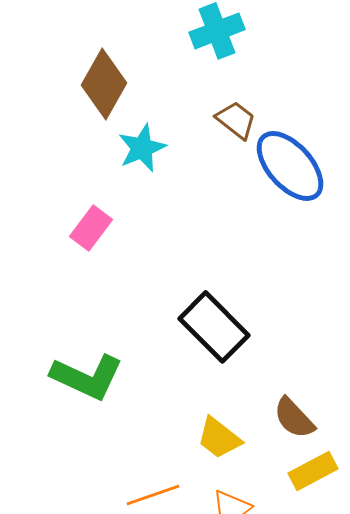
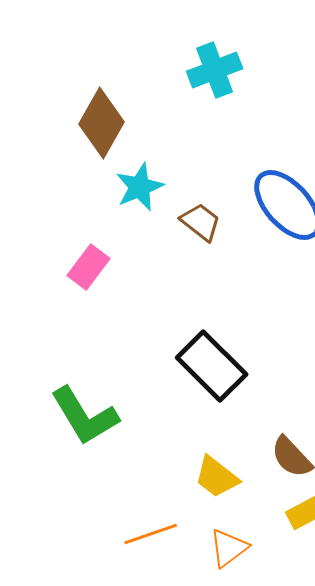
brown trapezoid: (236, 120) -> (201, 222), moved
green L-shape: (87, 377) -> (85, 416), turned 34

